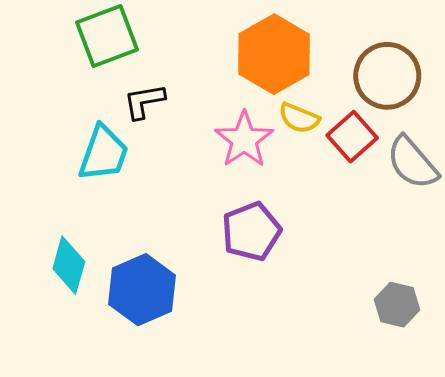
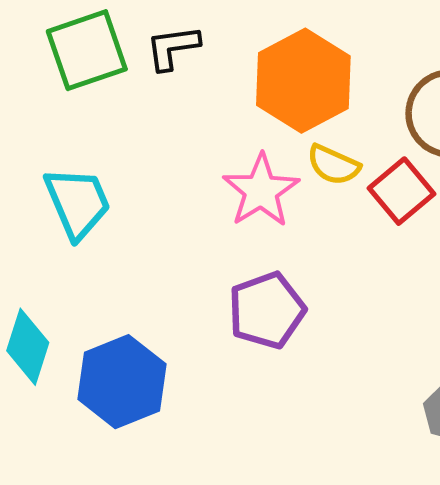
black L-shape: (144, 101) -> (173, 48), moved
cyan trapezoid: (104, 153) -> (77, 203), turned -44

